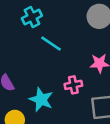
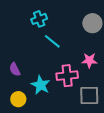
pink cross: (73, 85) -> (67, 76), size x1.5

